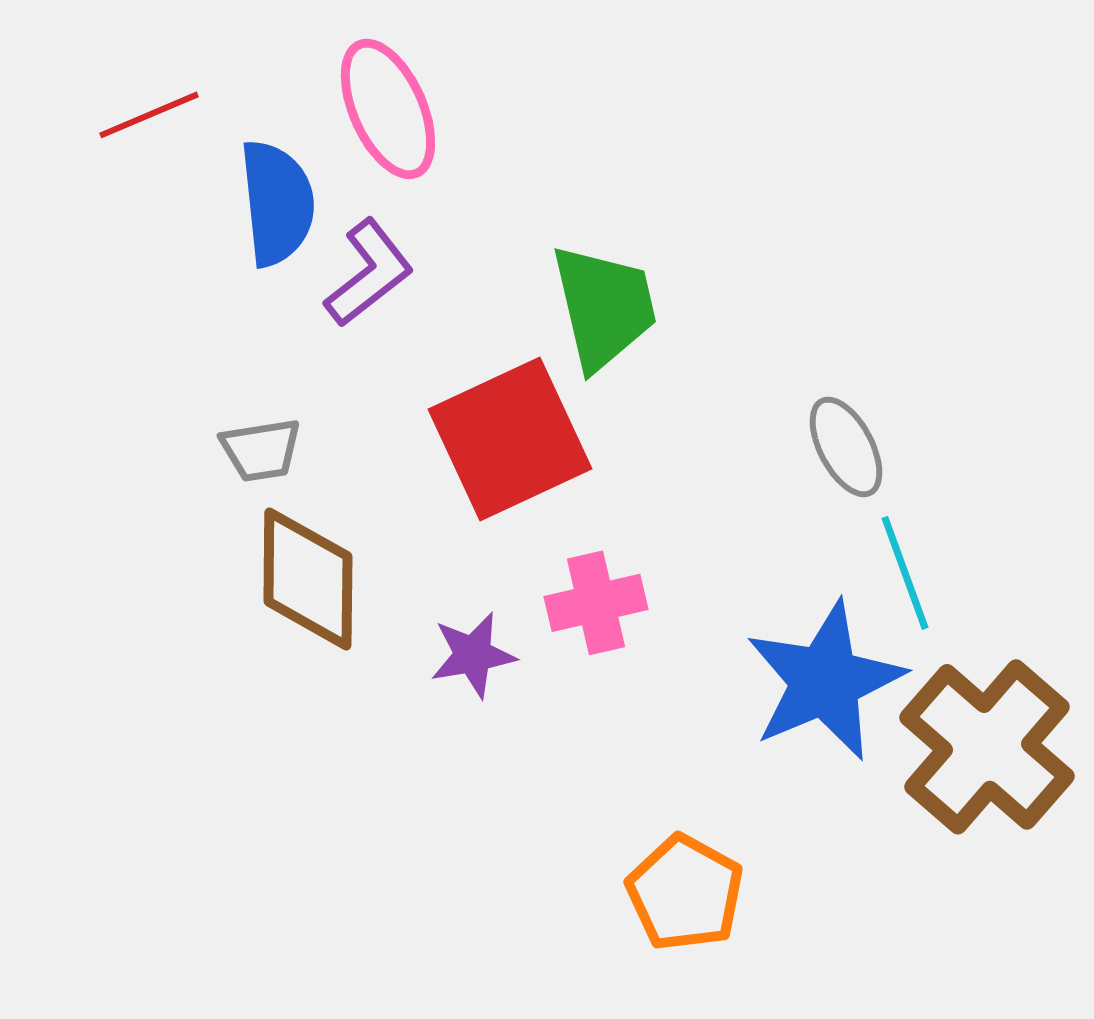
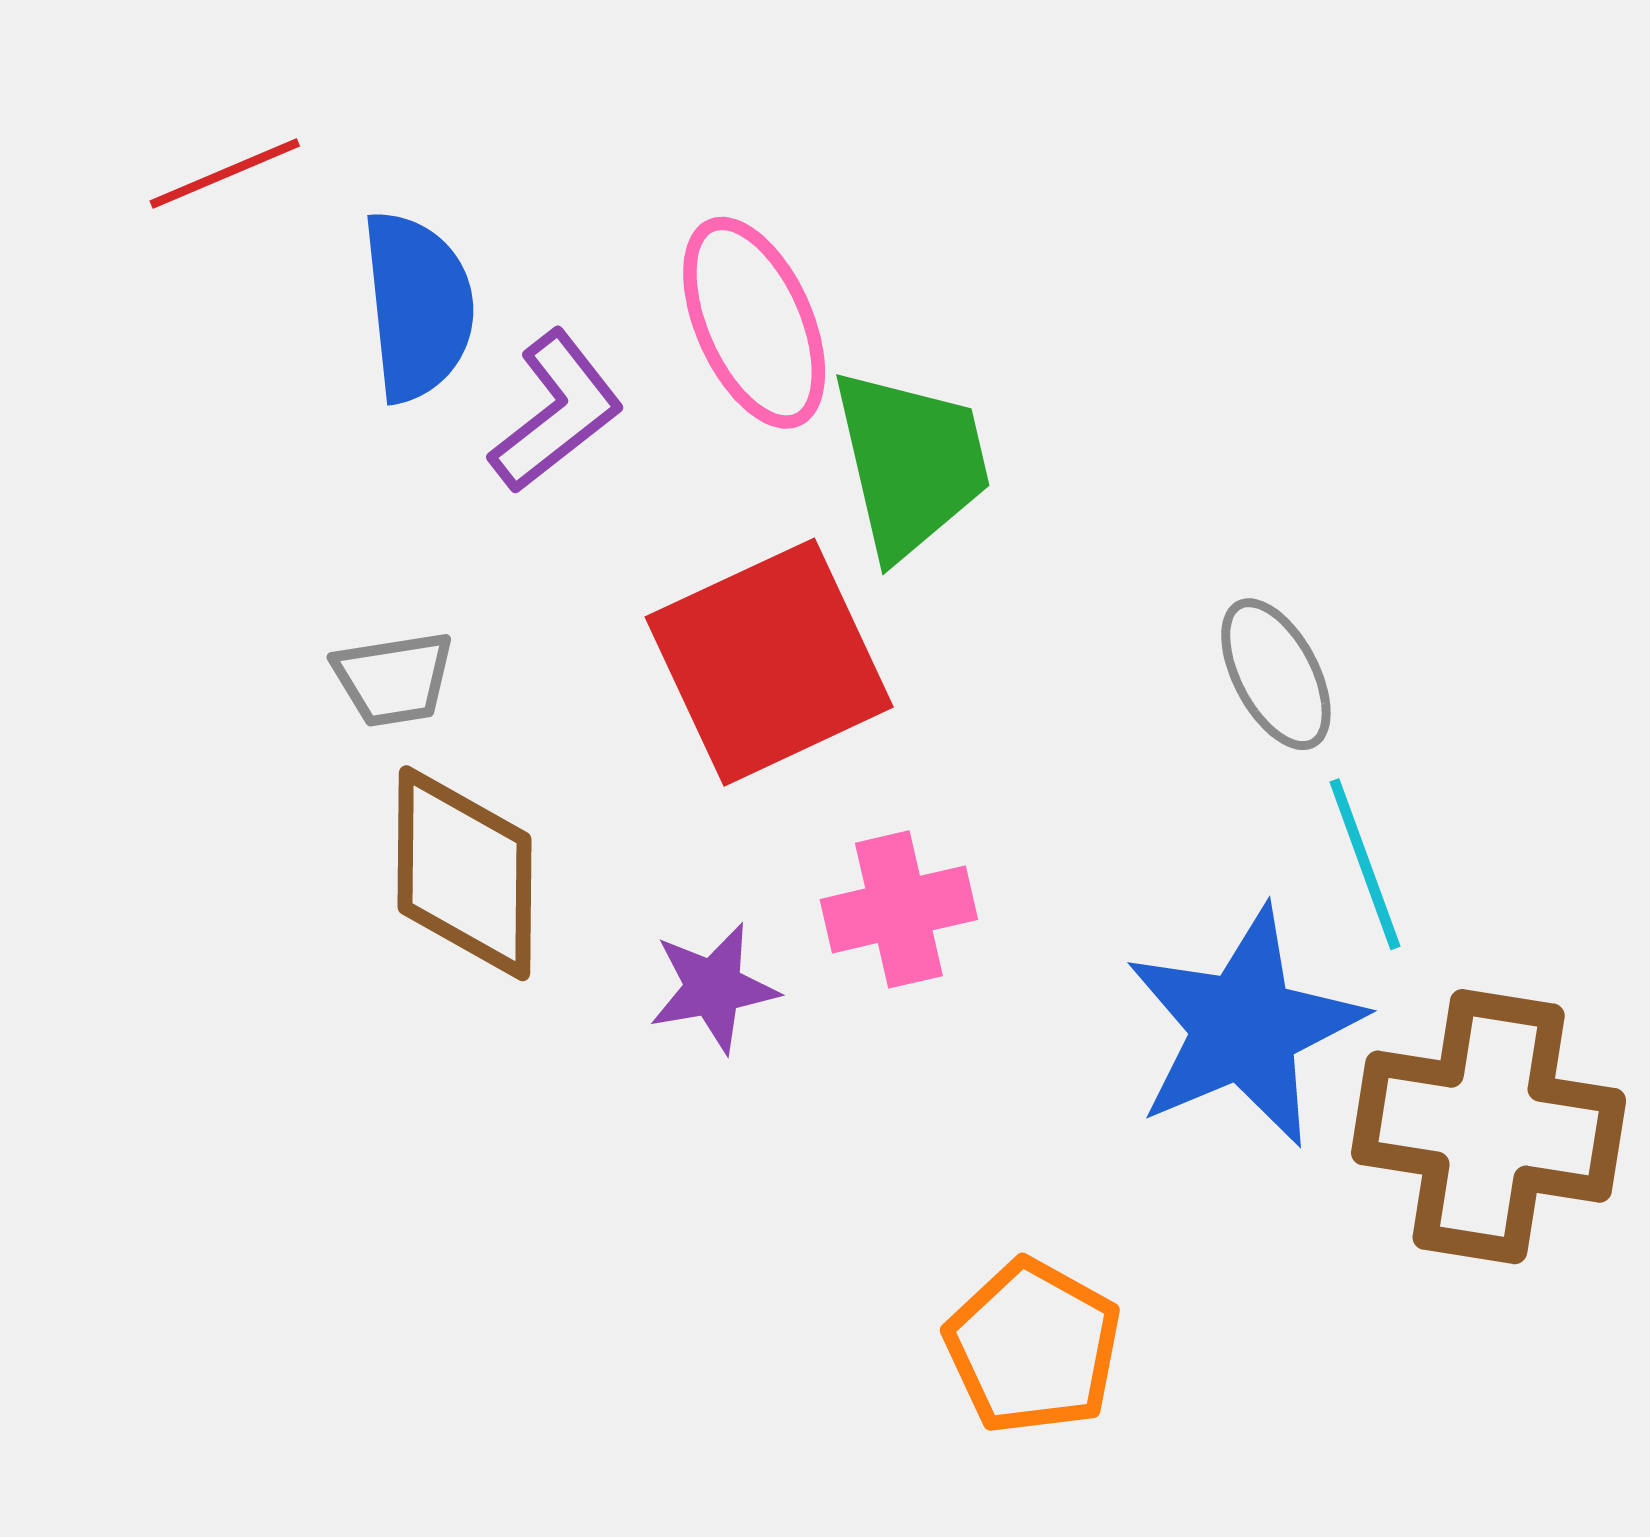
pink ellipse: (388, 109) -> (754, 323), moved
brown cross: (987, 747) -> (1489, 1127), turned -32

